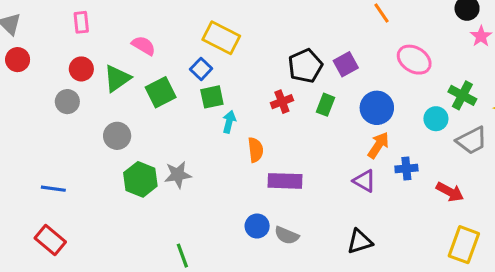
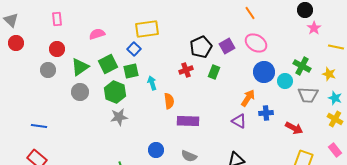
yellow rectangle: (221, 38) -> (147, 29), turned -35
pink semicircle: (144, 46) -> (97, 34), turned -49
pink ellipse: (414, 60) -> (256, 43), moved
green triangle: (117, 78) -> (80, 67), moved
green square: (212, 97) -> (131, 71), moved
blue circle: (377, 108) -> (264, 72), moved
cyan arrow: (229, 122) -> (152, 83), turned -32
gray trapezoid: (472, 140) -> (308, 95), turned 30
green hexagon: (140, 179) -> (115, 92), moved
blue circle: (257, 226) -> (156, 150), moved

